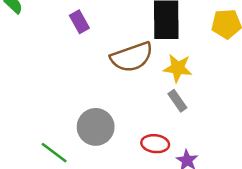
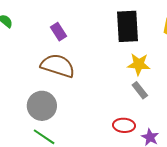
brown semicircle: (132, 57) -> (58, 66), moved, turned -140
gray circle: (96, 127) -> (42, 106), moved

